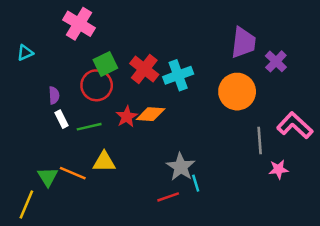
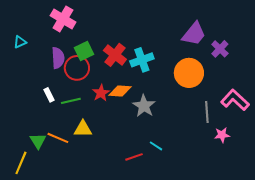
purple trapezoid: (243, 43) -> (194, 34), turned 32
purple semicircle: (54, 95) -> (58, 58), moved, size x1.5
gray star: (181, 167) -> (144, 106), moved
cyan line: (196, 183) -> (156, 146), turned -40

